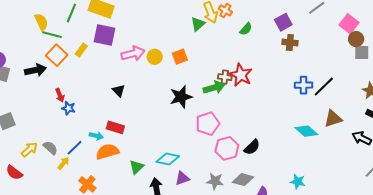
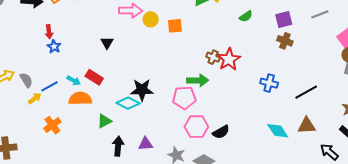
blue cross: (303, 85) -> (269, 83), moved
green arrow: (214, 88) -> (198, 80), moved
black star: (181, 97) -> (142, 90), moved
cyan diamond: (168, 159) -> (128, 103), moved

